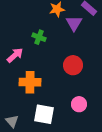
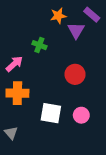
orange cross: (30, 82) -> (17, 93), moved
white square: (44, 114) -> (51, 113), moved

